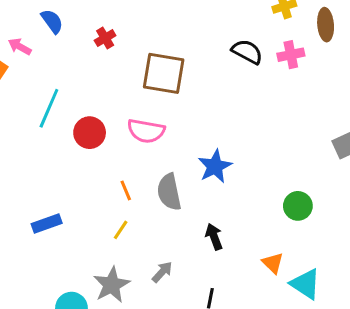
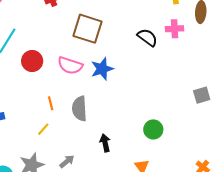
black semicircle: (247, 52) -> (147, 37), moved
blue star: (215, 166) -> (102, 69), moved
green circle: (298, 206) -> (153, 129), moved

